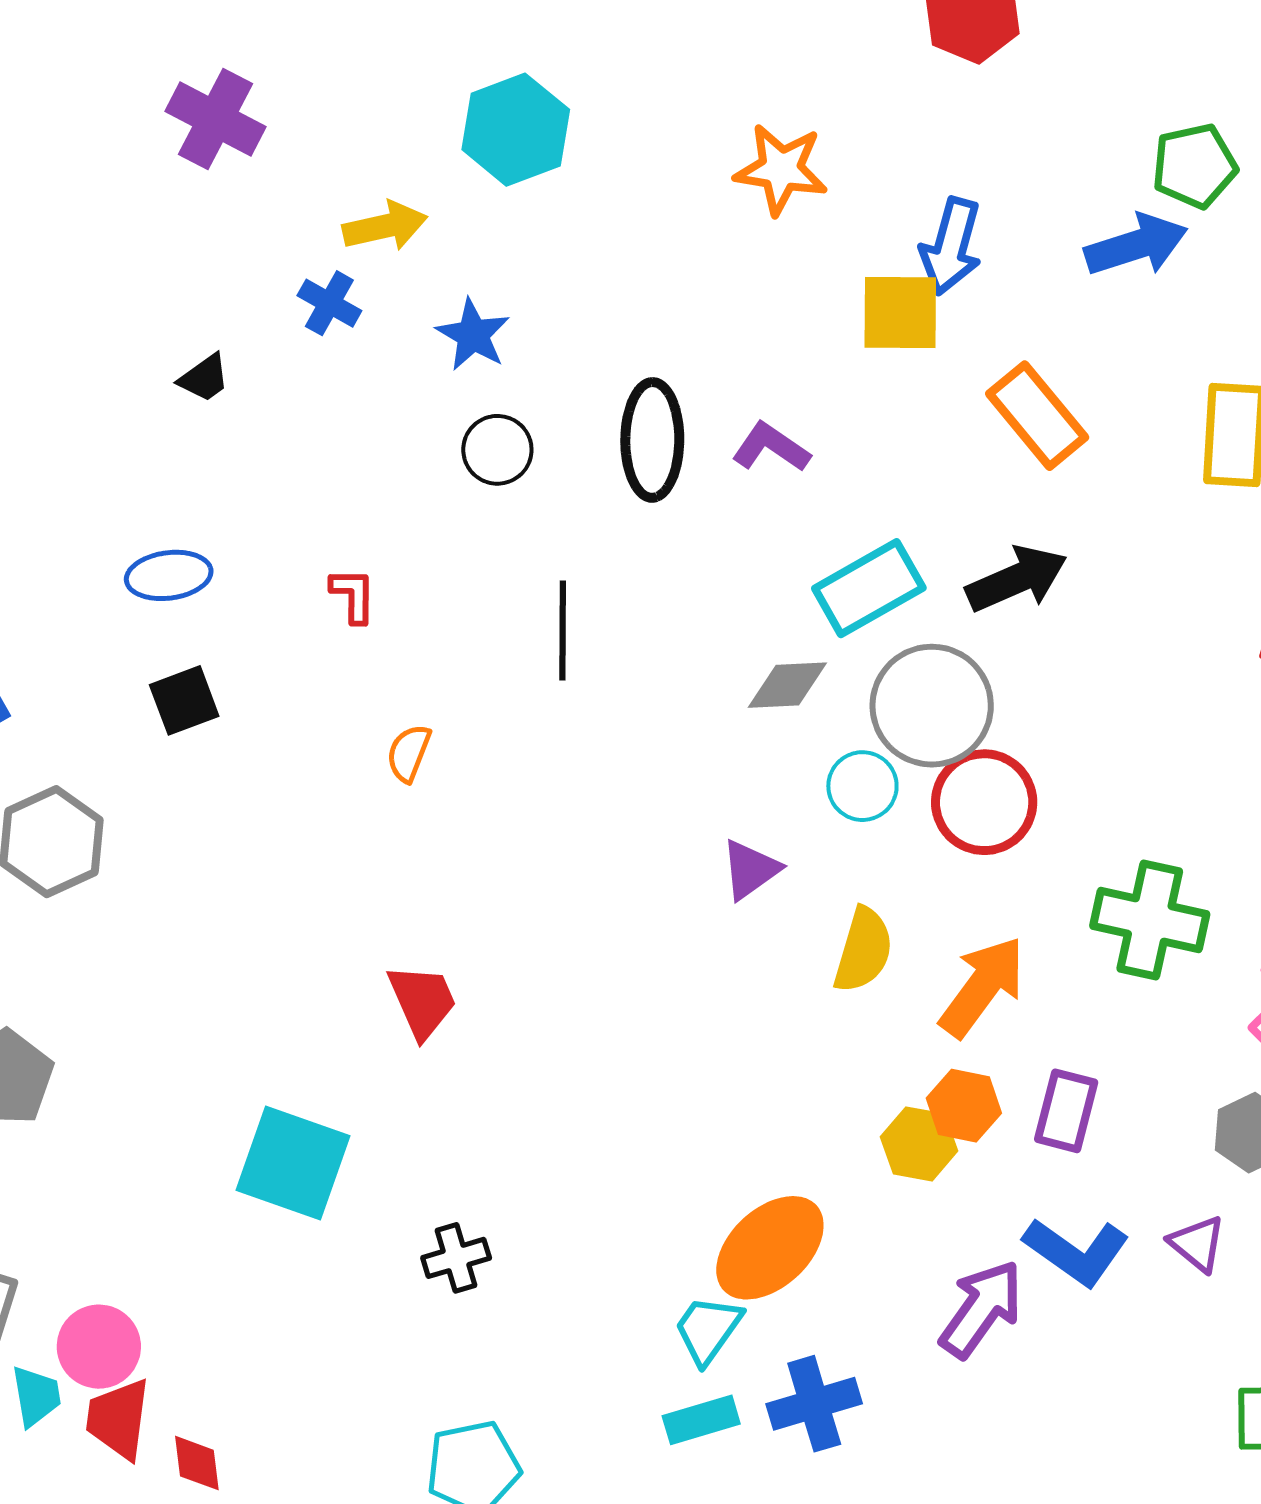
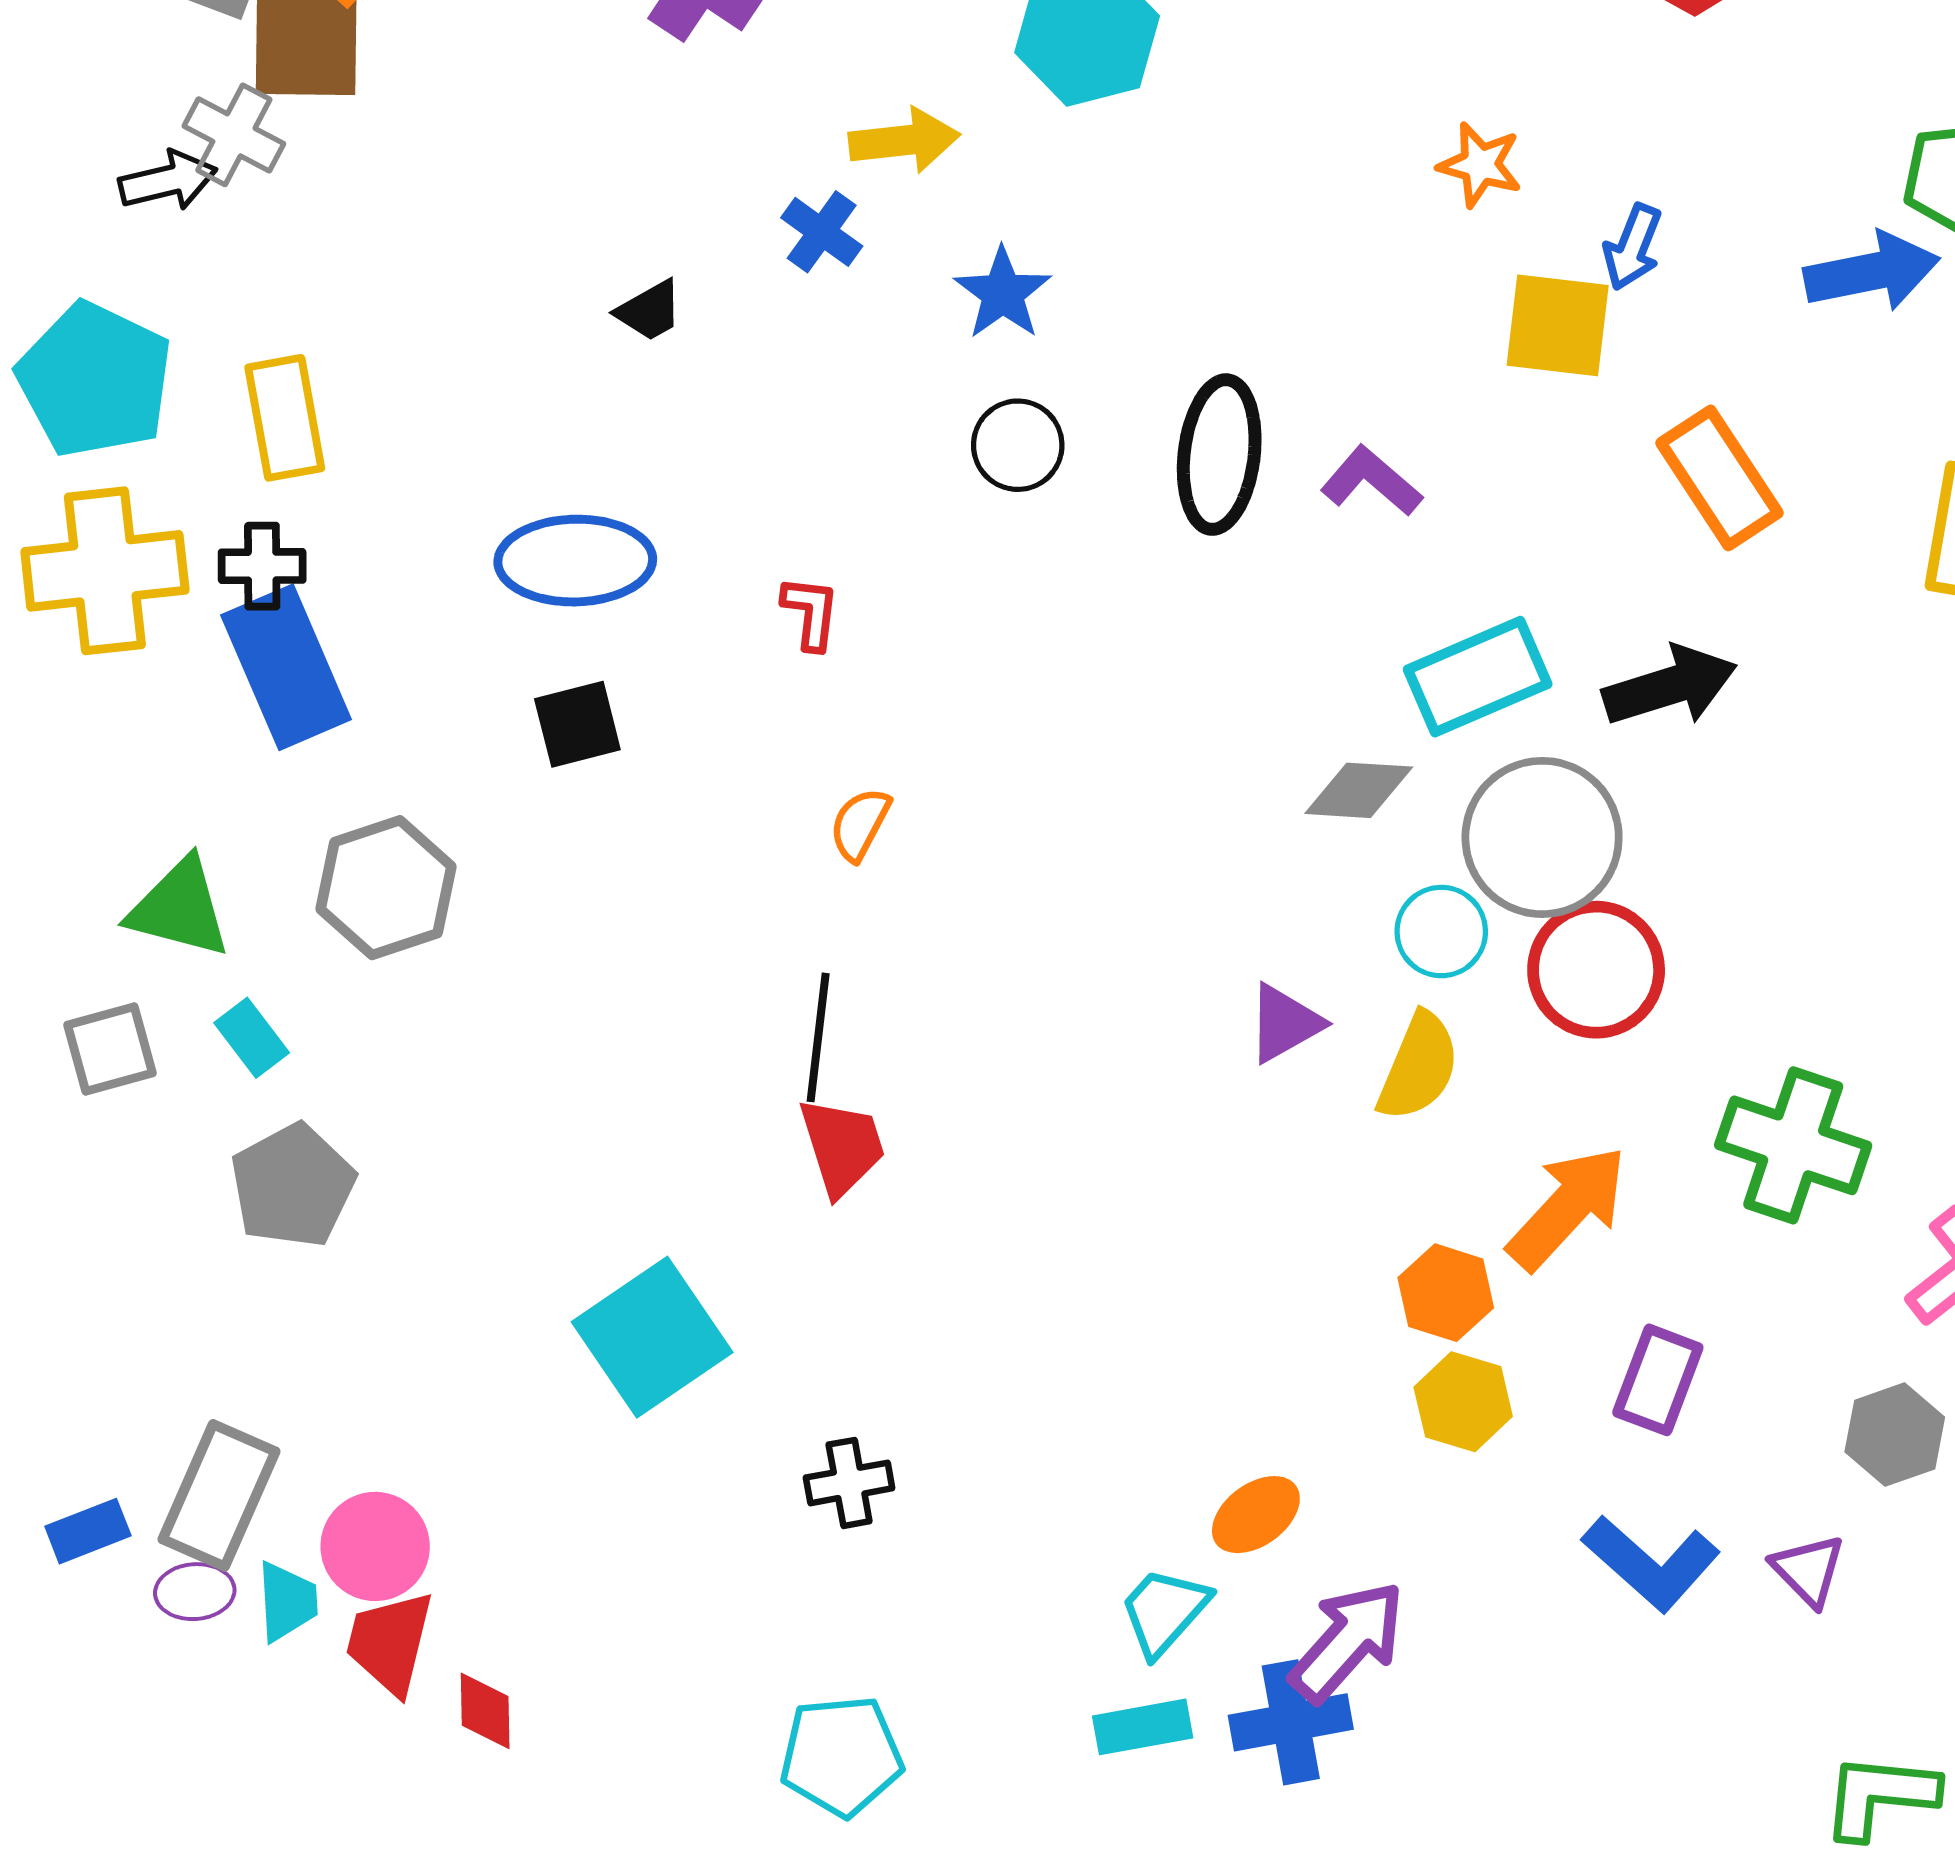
orange star: (781, 169) -> (1480, 165), moved, size x0.7
blue arrow: (951, 246) -> (1633, 247), size x0.7
blue ellipse: (169, 575) -> (575, 561), size x1.4
black line: (563, 631) -> (818, 1037), moved
yellow semicircle: (863, 950) -> (1419, 1067), moved
orange hexagon: (964, 1106) -> (1446, 1293), moved
cyan square: (293, 1163) -> (652, 1337), turned 30
orange ellipse: (770, 1248) -> (1256, 1515), size x0.6
purple arrow: (981, 1309) -> (1348, 1641), moved

